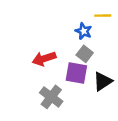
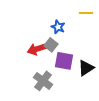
blue star: (84, 31) -> (58, 27), moved
gray square: (85, 54) -> (51, 45), moved

